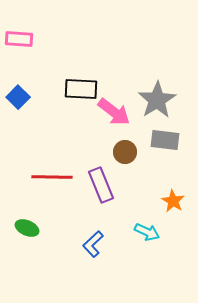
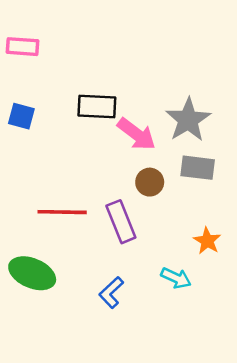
blue square: (18, 97) -> (21, 116), turned -30
green ellipse: (27, 228) -> (32, 273), size x1.6

